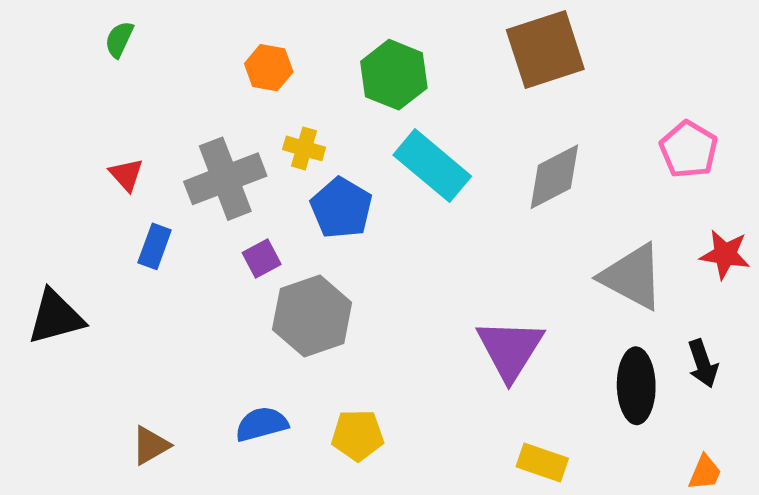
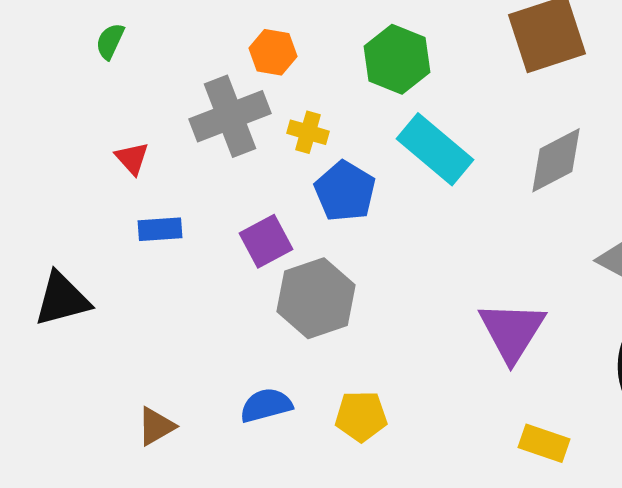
green semicircle: (119, 39) -> (110, 41), moved
gray cross: (225, 179) -> (230, 116), moved
blue rectangle: (155, 246) -> (160, 229), turned 66
purple square: (262, 258) -> (266, 241), size x1.4

